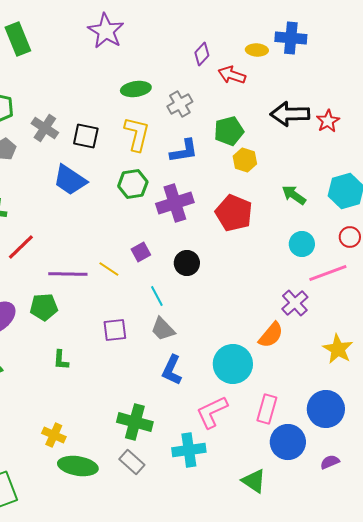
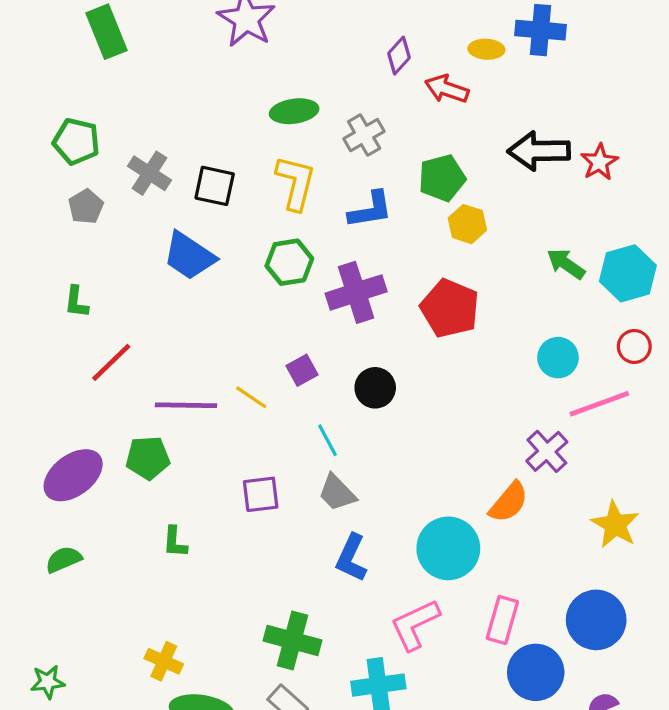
green arrow: (294, 195) -> (566, 264), moved

